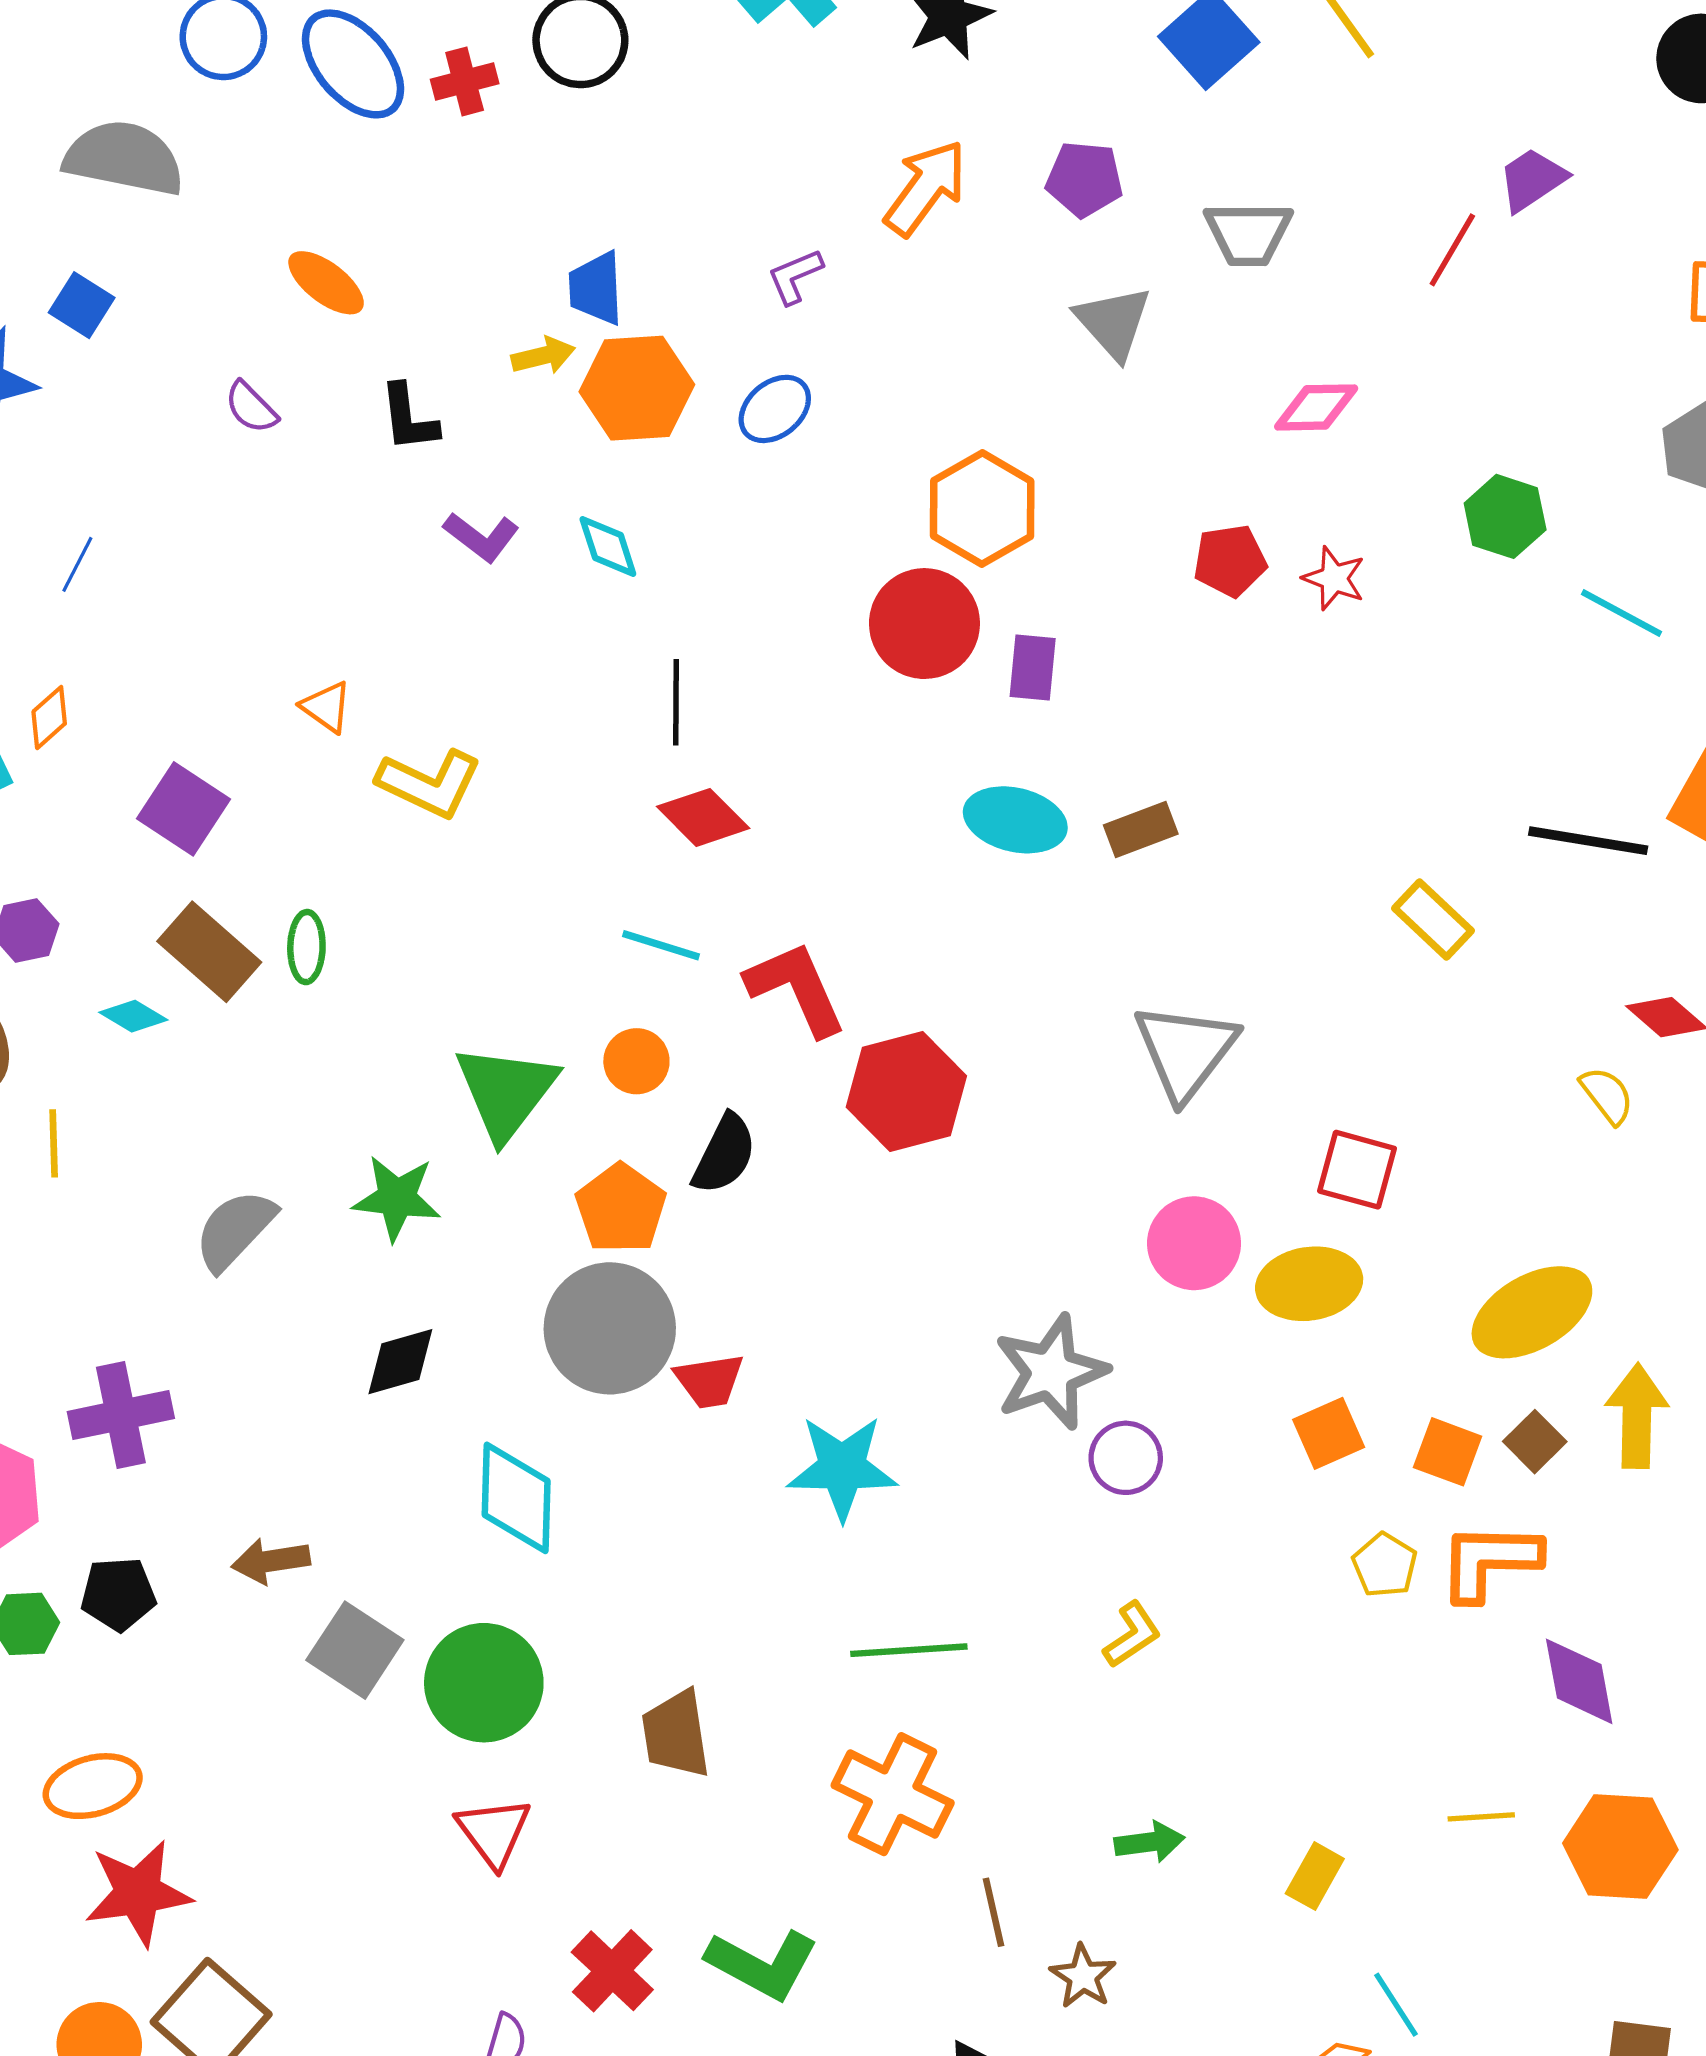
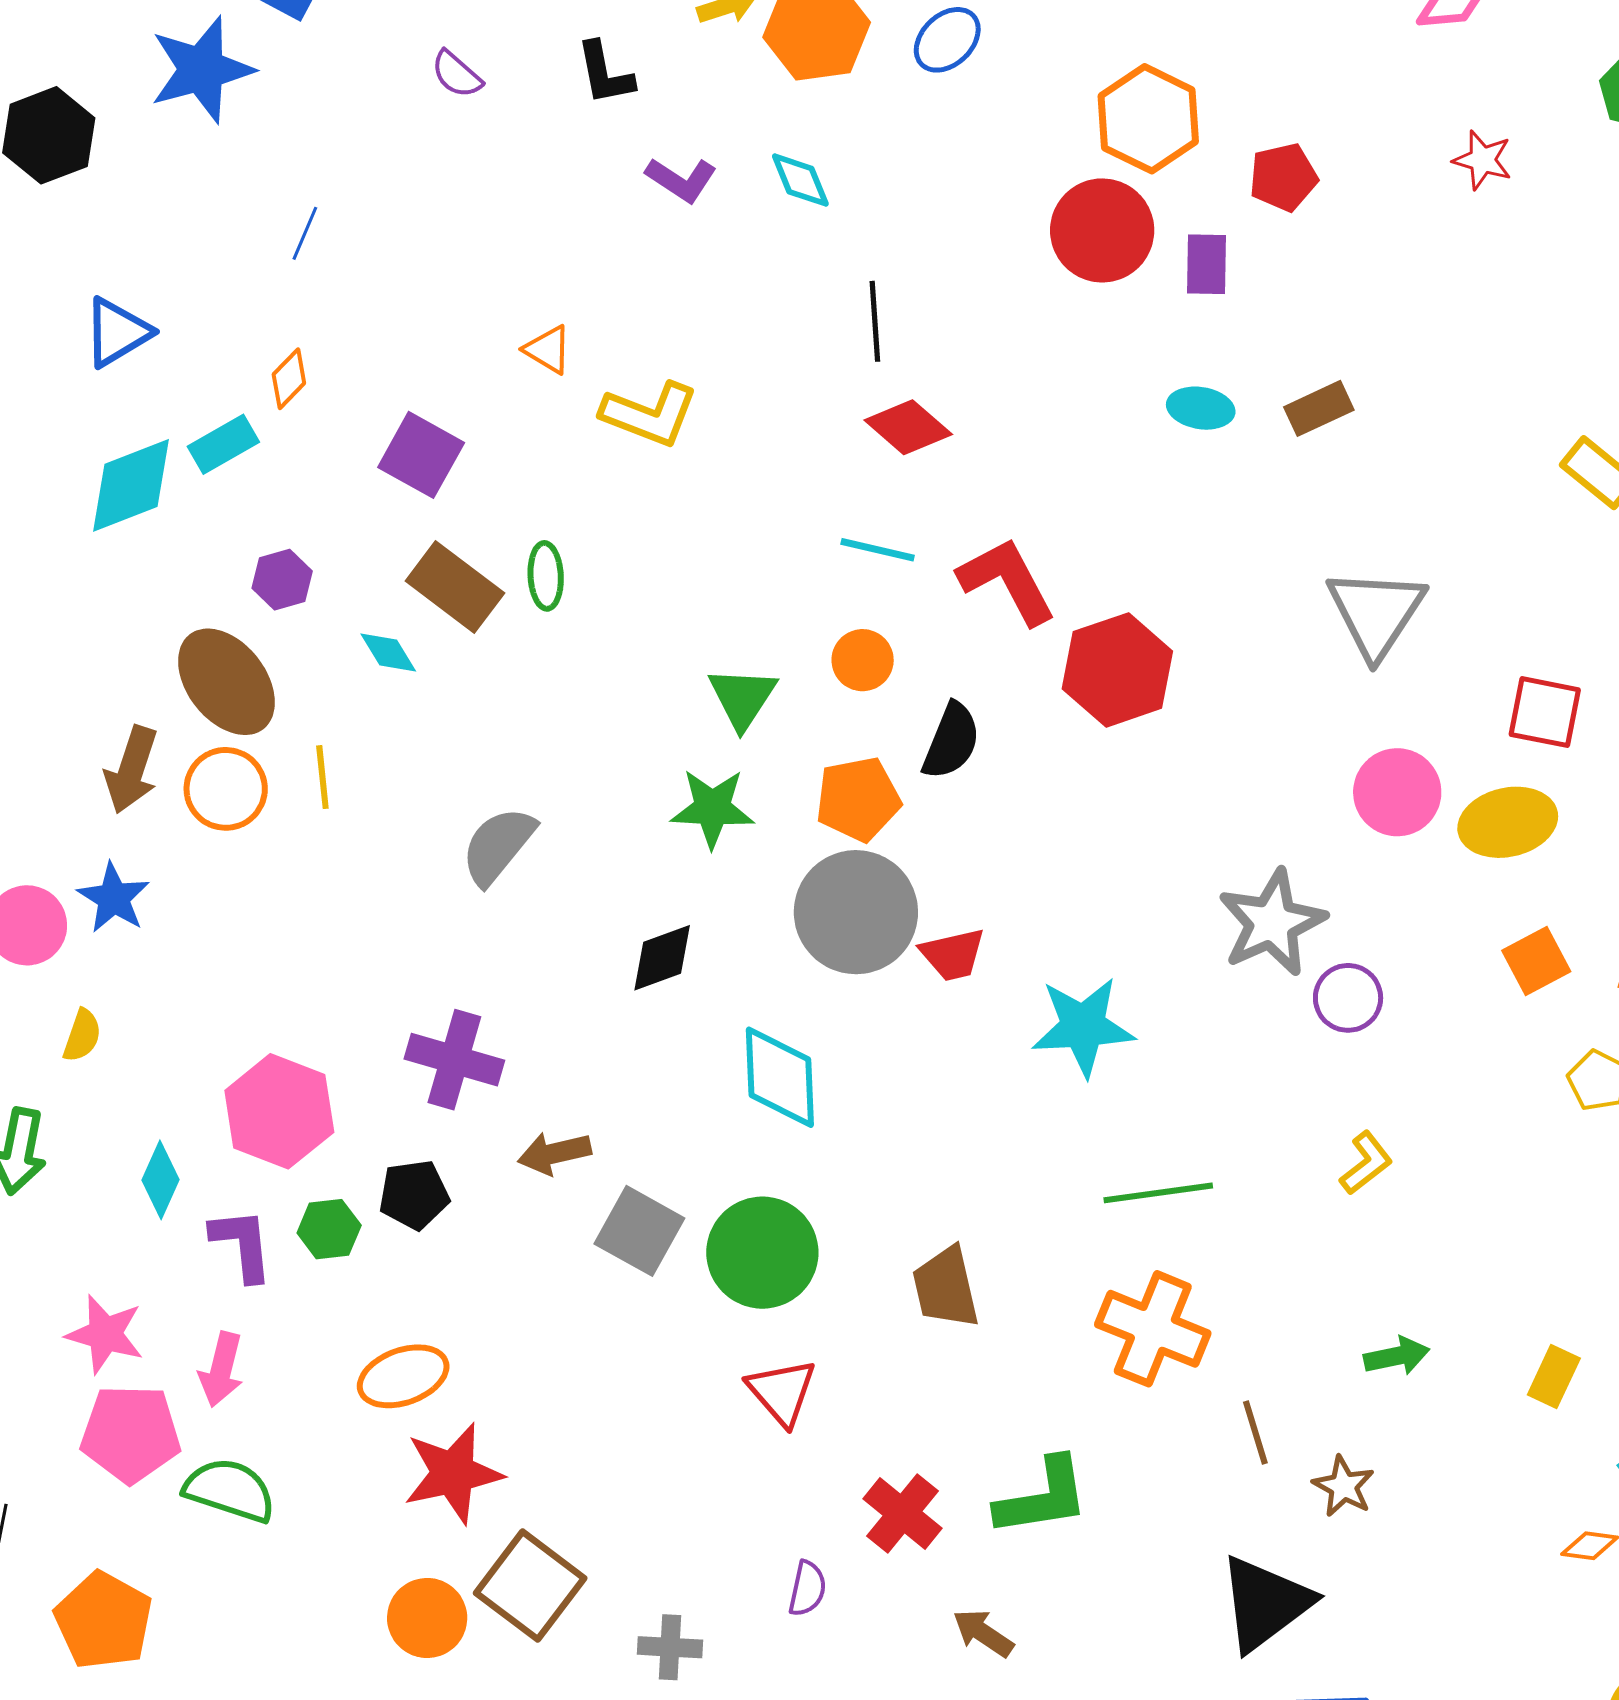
red pentagon: (1230, 561) -> (1283, 177), moved
cyan ellipse: (1015, 820) -> (1201, 408), size x0.7
cyan diamond: (133, 1016) -> (388, 652), turned 32
green triangle: (506, 1092) -> (742, 698), size x0.7
green star: (397, 1198) -> (712, 808), moved
orange pentagon: (621, 1208) -> (858, 799), turned 30
purple cross: (121, 1415) -> (454, 1060), moved, turned 32
green L-shape: (762, 1964) -> (1043, 1497), turned -33

